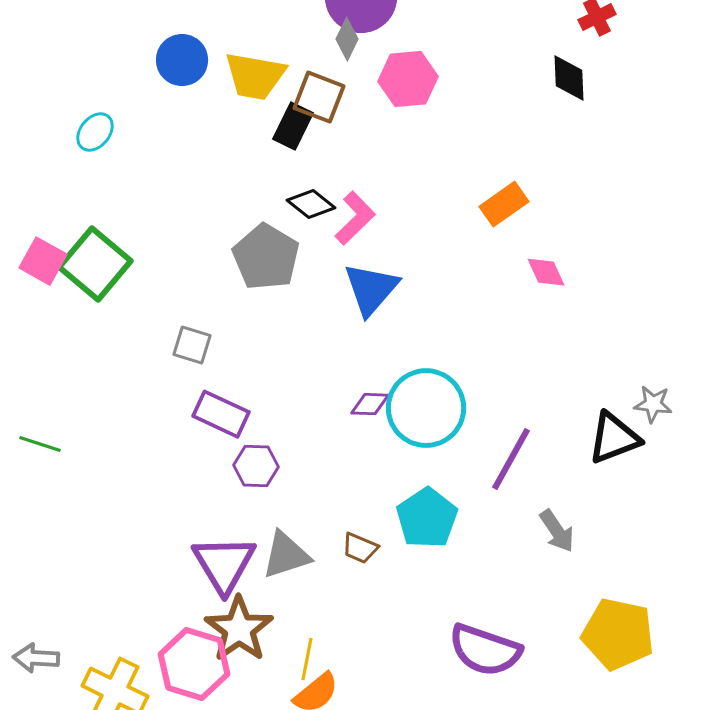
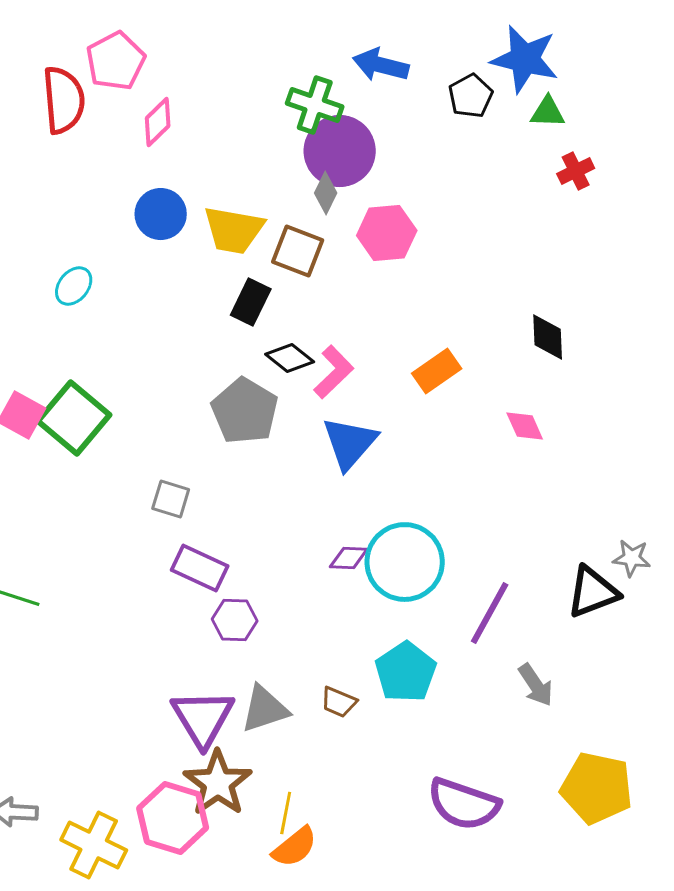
black diamond: (569, 78) -> (548, 337), moved
black rectangle: (293, 126) -> (251, 302), moved
orange rectangle: (504, 204) -> (437, 371), moved

